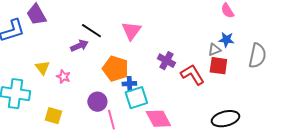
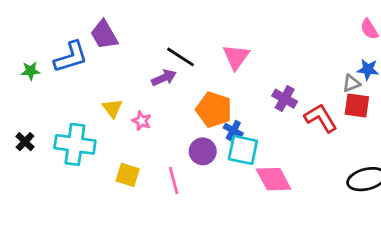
blue cross: (129, 84) -> (233, 131), turned 32
cyan square: (136, 98) -> (243, 150), turned 30
purple circle: (97, 102) -> (203, 151), moved
pink line: (111, 120) -> (174, 180), moved

